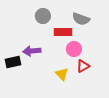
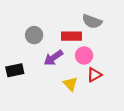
gray circle: (43, 16) -> (34, 35), moved
purple arrow: (32, 51) -> (53, 58), moved, turned -30

